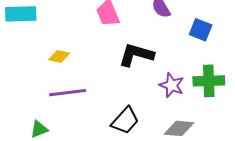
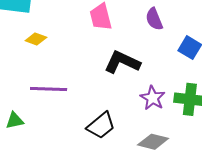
yellow diamond: (59, 57) -> (36, 39), moved

